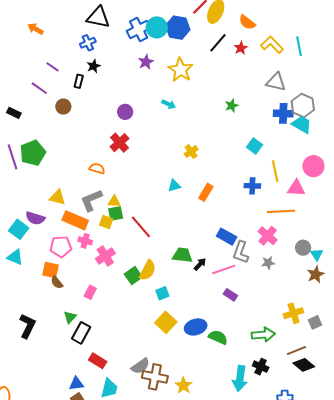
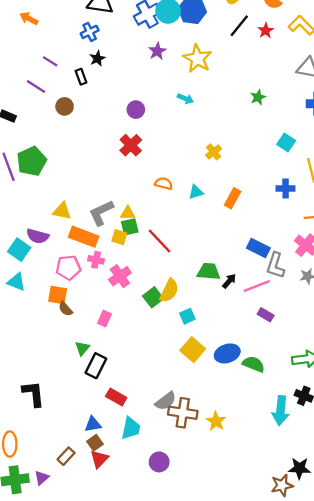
black rectangle: (79, 81) -> (81, 77), turned -32
orange semicircle: (97, 168) -> (164, 184), moved
black L-shape: (27, 326) -> (33, 394), moved, turned -30

